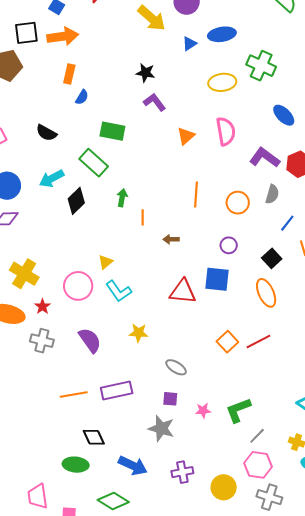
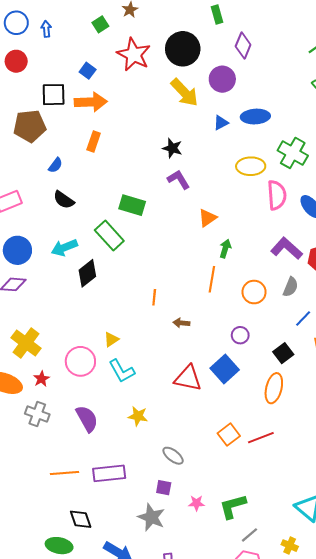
blue semicircle: (82, 97) -> (55, 165), moved
pink semicircle: (226, 131) -> (277, 195), moved
green arrow: (122, 198) -> (225, 249), moved
blue square: (217, 279) -> (225, 369), turned 36
orange ellipse: (266, 293) -> (274, 388), turned 32

